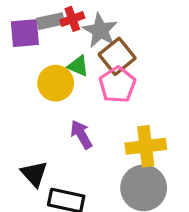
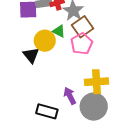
purple arrow: (81, 135) -> (70, 96), moved
black triangle: (34, 174) -> (31, 55), moved

